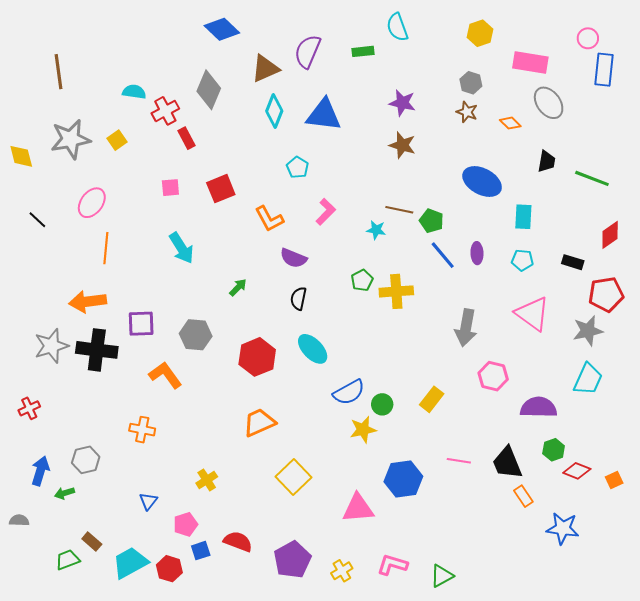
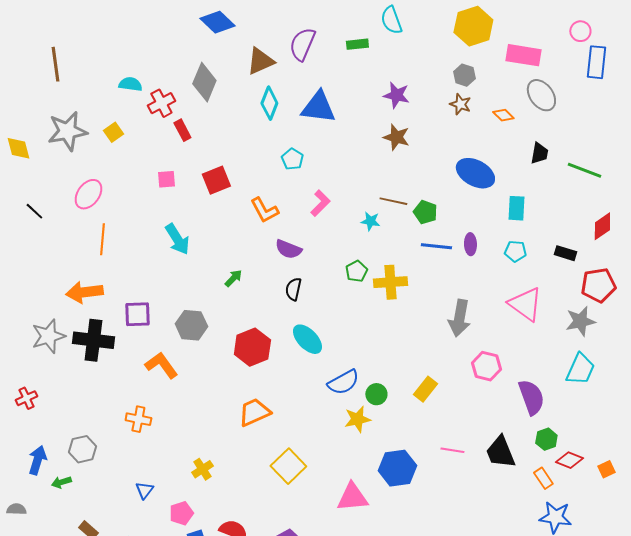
yellow hexagon: (480, 33) -> (473, 26), size x1.5
blue line: (443, 255) -> (436, 246), turned -44
purple semicircle: (538, 407) -> (531, 397), turned 69
orange rectangle: (523, 496) -> (543, 478), moved

